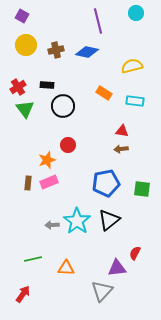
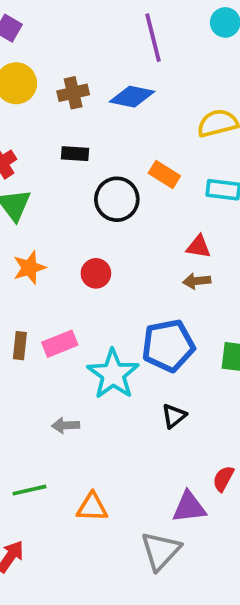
black rectangle: (47, 85) -> (75, 154), moved
black circle: (63, 106) -> (117, 199), moved
orange star: (47, 160) -> (29, 268), moved
black triangle: (109, 220) -> (174, 416), size x0.6
cyan star: (77, 221) -> (113, 374), moved

